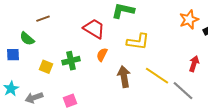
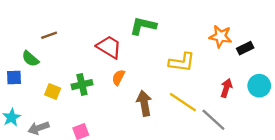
orange star: (189, 20) -> (220, 36), turned 30
yellow L-shape: (138, 42) -> (182, 62), moved

